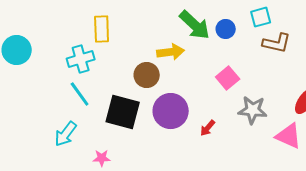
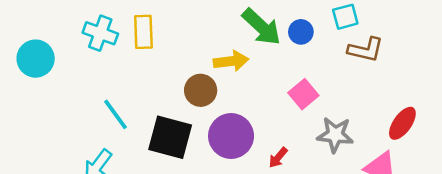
cyan cross: (81, 59) -> (100, 33), moved, turned 36

